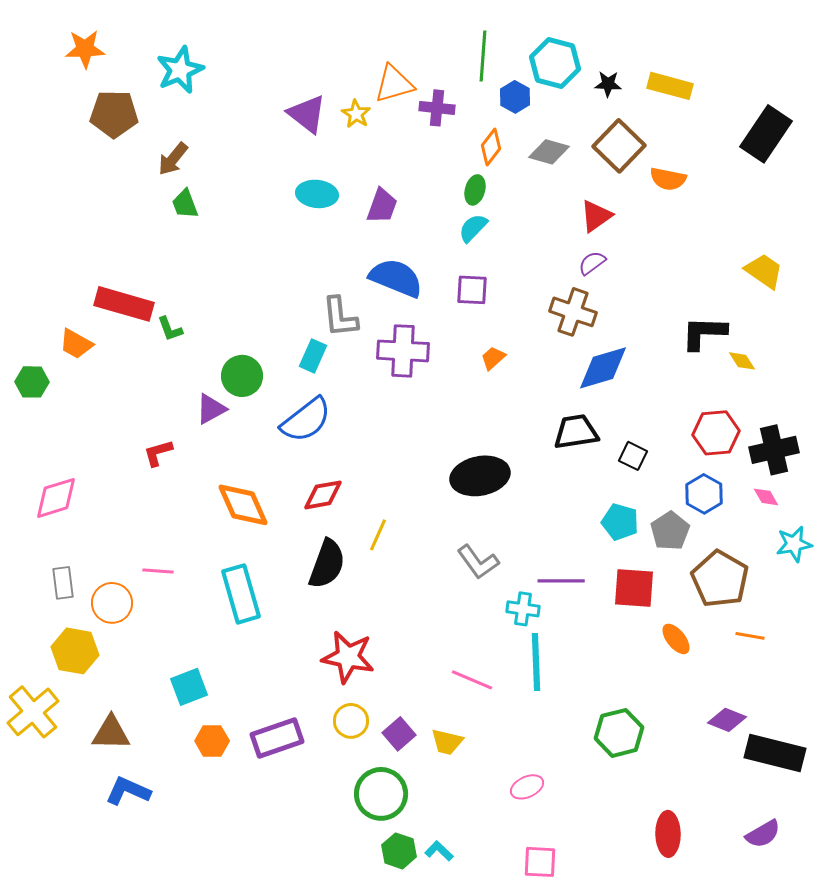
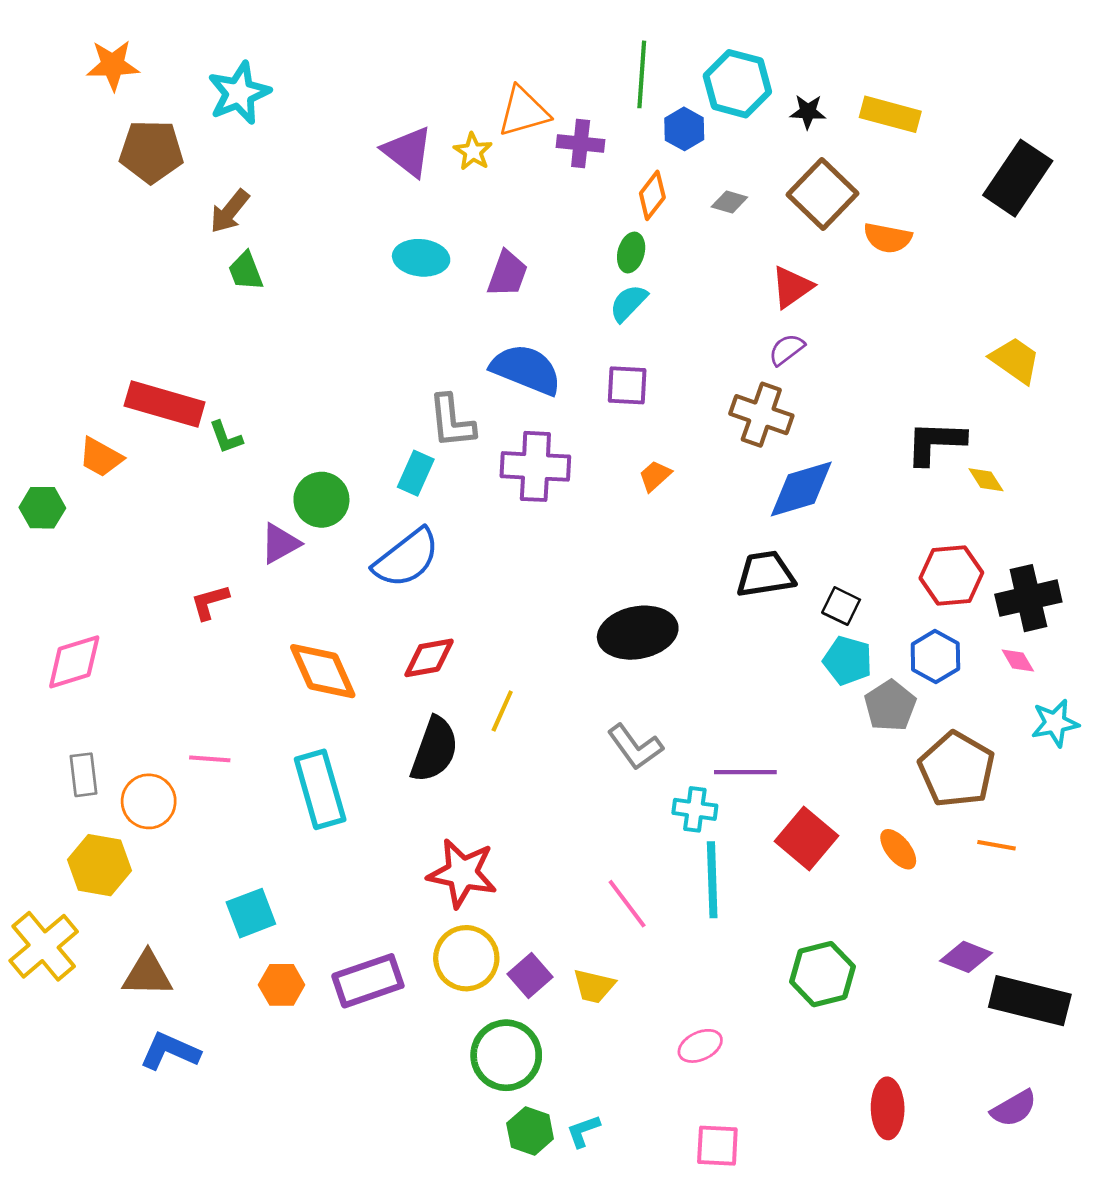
gray diamond: (549, 152) -> (729, 202), size x0.7
cyan pentagon: (620, 522) -> (848, 661), moved
red square: (634, 588) -> (807, 839), moved, turned 36
pink line: (472, 680) -> (627, 904), turned 30
yellow circle: (351, 721) -> (466, 958), size x1.4
cyan L-shape: (439, 851) -> (583, 1131), turned -64

